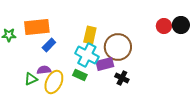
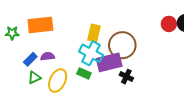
blue rectangle: (49, 45) -> (30, 59), moved
purple rectangle: (105, 64) -> (109, 62), size x1.4
purple semicircle: (44, 70) -> (48, 56), moved

